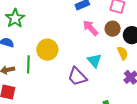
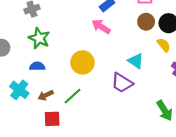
pink arrow: (90, 28) -> (101, 27), moved
green line: (28, 64) -> (72, 96), moved, turned 60

